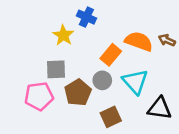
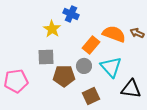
brown pentagon: (78, 93) -> (64, 76), turned 30
pink pentagon: (39, 96) -> (16, 81), moved

